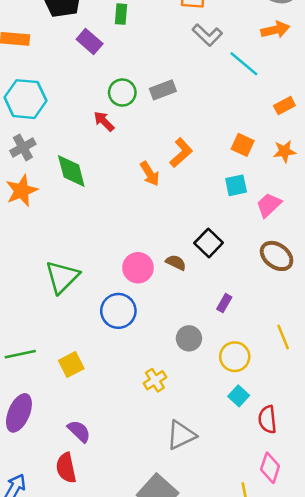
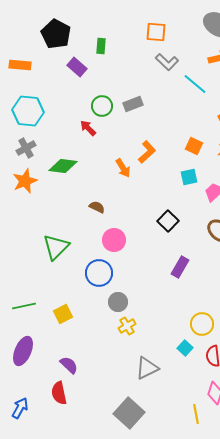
green diamond: (71, 171) -> (63, 166), turned -68
brown semicircle: (176, 263) -> (97, 207), moved
purple rectangle: (224, 303) -> (180, 267), size x1.5
gray circle: (189, 338) -> (118, 302), moved
yellow circle: (235, 357) -> (202, 324), moved
cyan square: (239, 396) -> (185, 348), moved

